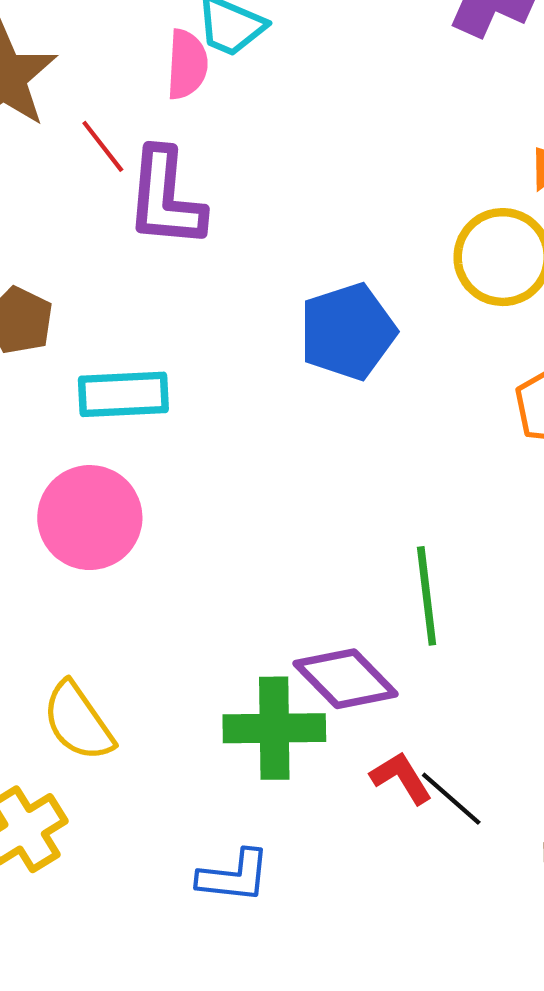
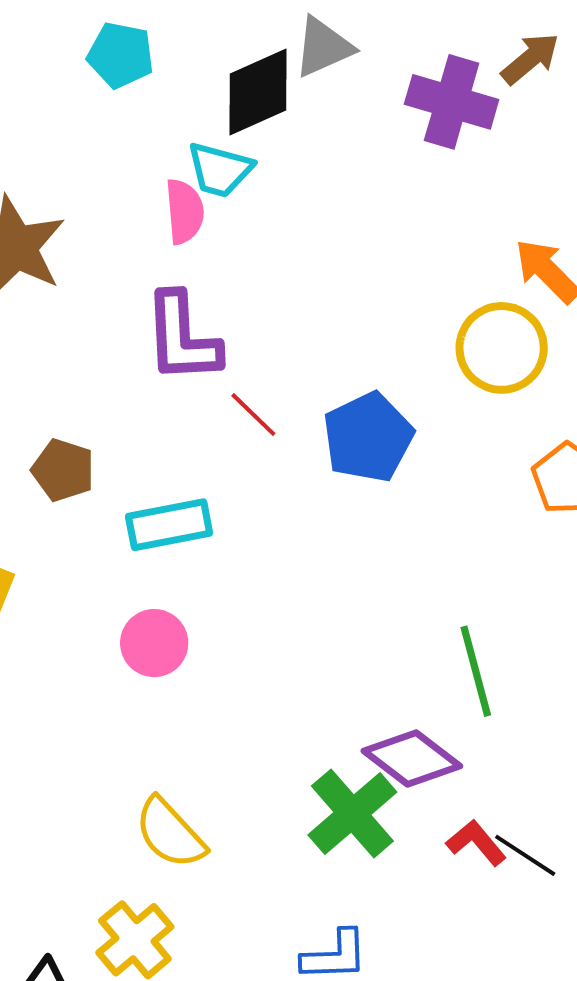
red line: (103, 146) -> (253, 415), moved
pink circle: (90, 518) -> (154, 643), size x0.7
green cross: (274, 728) -> (352, 814), turned -32

